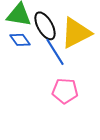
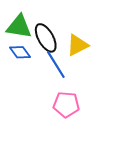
yellow triangle: (76, 33) -> (77, 45), size x0.7

